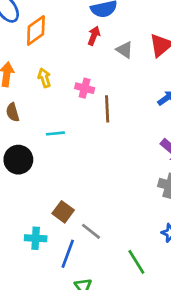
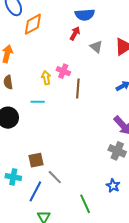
yellow arrow: (44, 78) -> (46, 78), moved
brown square: (63, 212) -> (36, 160), turned 35

